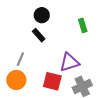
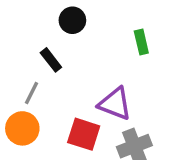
black rectangle: (39, 35) -> (51, 60), moved
purple triangle: (69, 62) -> (115, 104), turned 35

